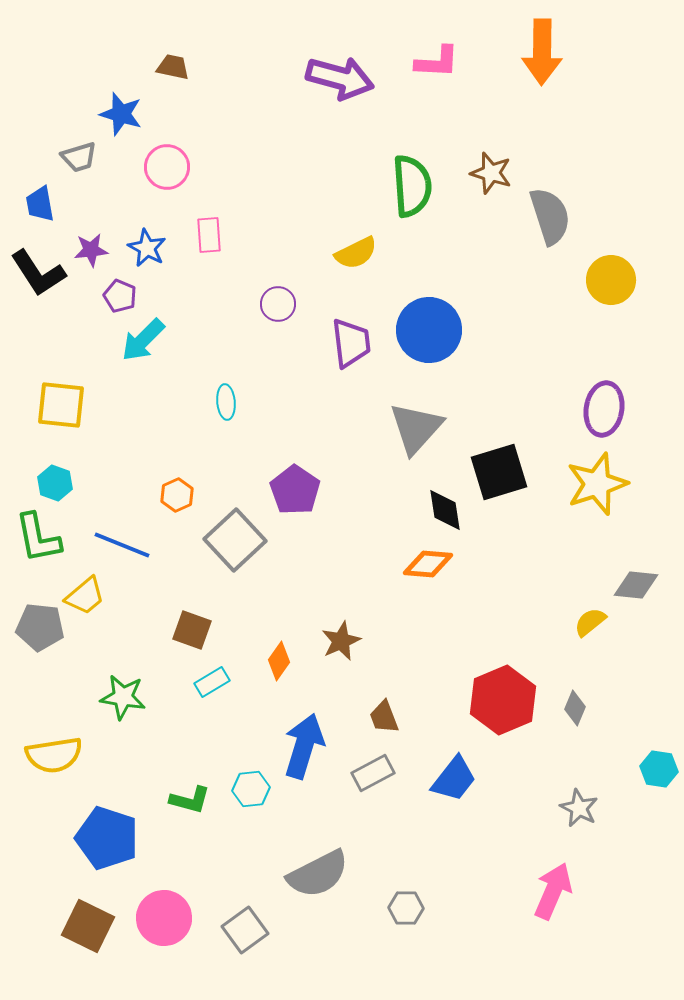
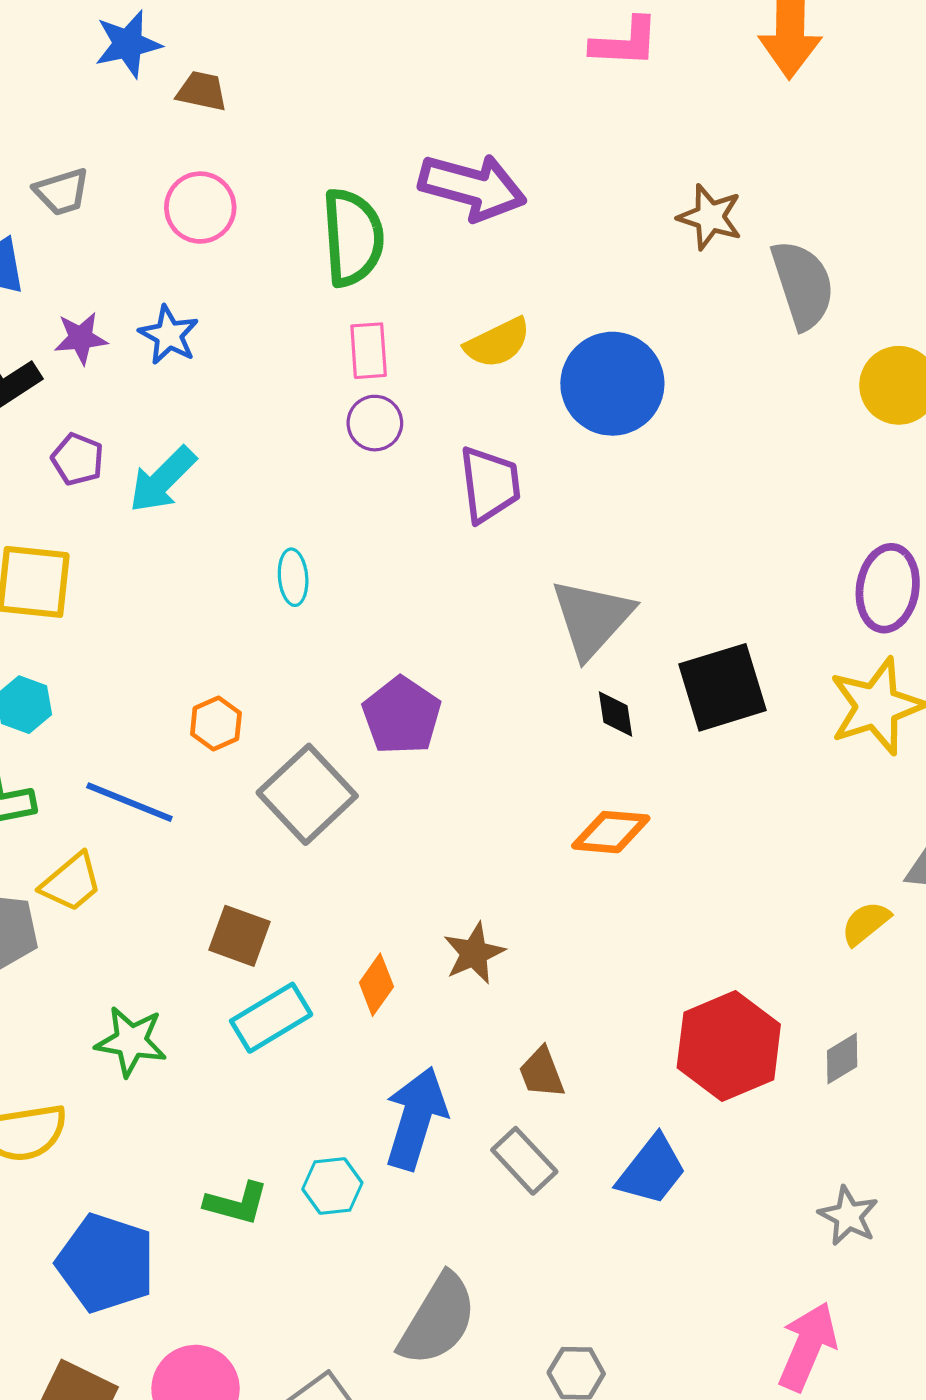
brown trapezoid: (173, 67) -> (202, 91), moved
purple arrow: (340, 78) -> (472, 187), moved
blue star: (121, 114) -> (128, 44), moved, turned -30
green semicircle: (412, 186) -> (353, 237), moved
pink rectangle: (209, 235) -> (369, 351), moved
purple pentagon: (120, 296) -> (78, 459), moved
blue circle: (429, 330) -> (612, 384), moved
black diamond: (445, 510) -> (616, 714), moved, size x0.7
cyan rectangle: (212, 682) -> (271, 1018), size x1.4
gray diamond: (575, 708) -> (842, 1059), turned 36
gray rectangle: (373, 773) -> (524, 1161), turned 75
gray semicircle: (318, 874) -> (438, 1320), turned -32

